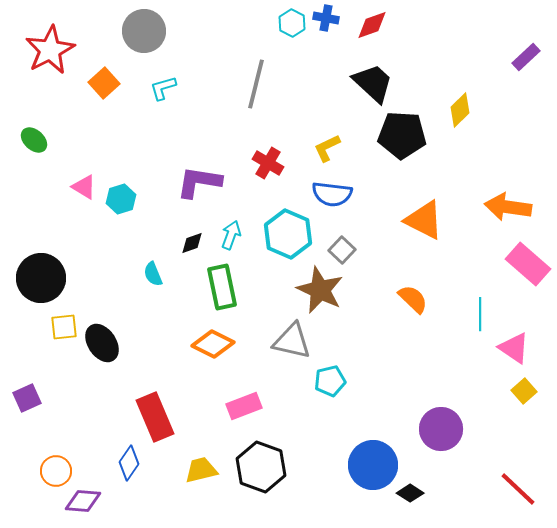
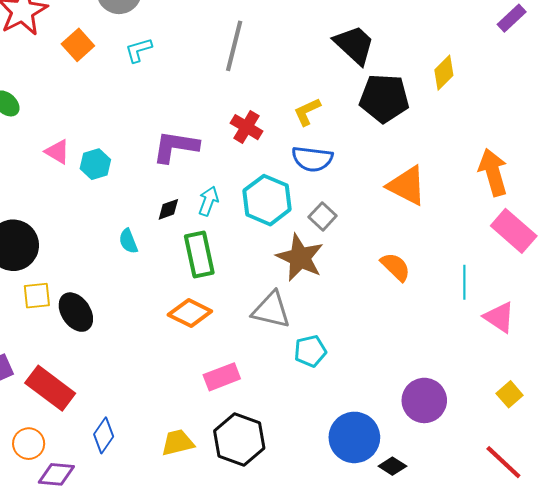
orange arrow: (508, 207) -> (493, 172), turned 66
yellow square: (524, 391) -> (510, 394), moved
red rectangle: (155, 417) -> (50, 388), moved, turned -30

